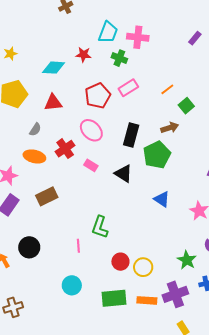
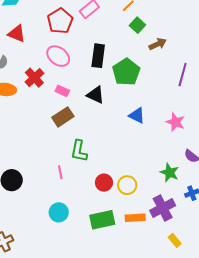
red triangle: (53, 103) -> (17, 34), turned 36
green square: (186, 106) -> (137, 25), moved
brown arrow: (170, 128) -> (158, 44), moved
brown rectangle: (47, 196) -> (63, 117), moved

